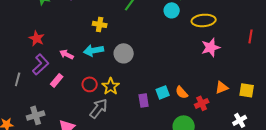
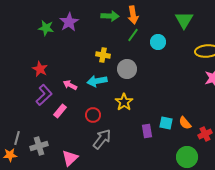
cyan circle: (172, 10) -> (158, 42), moved
gray circle: (124, 53) -> (127, 69), moved
gray line: (18, 79) -> (17, 138), moved
yellow star: (111, 86) -> (124, 102), moved
cyan square: (163, 92) -> (166, 123), turned 32

